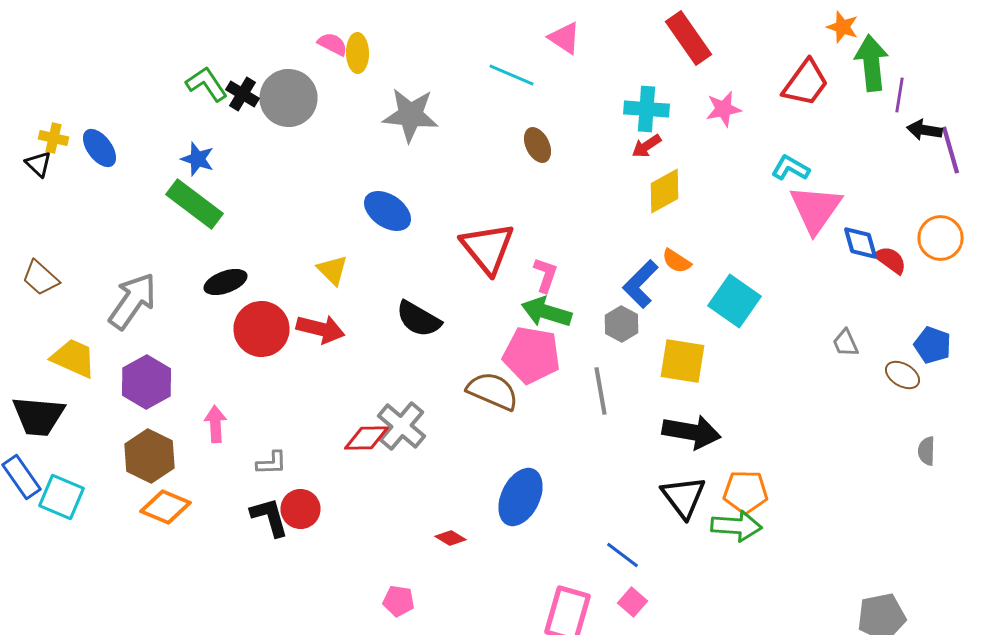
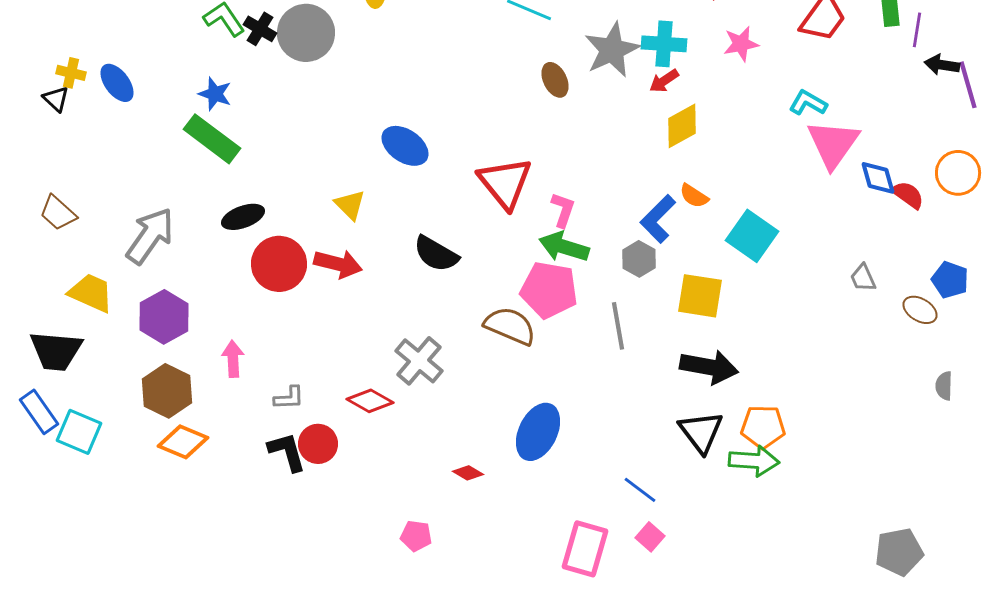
gray star: (410, 115) -> (612, 50), moved, turned -30
red diamond: (366, 438) -> (370, 401), moved, turned 30

